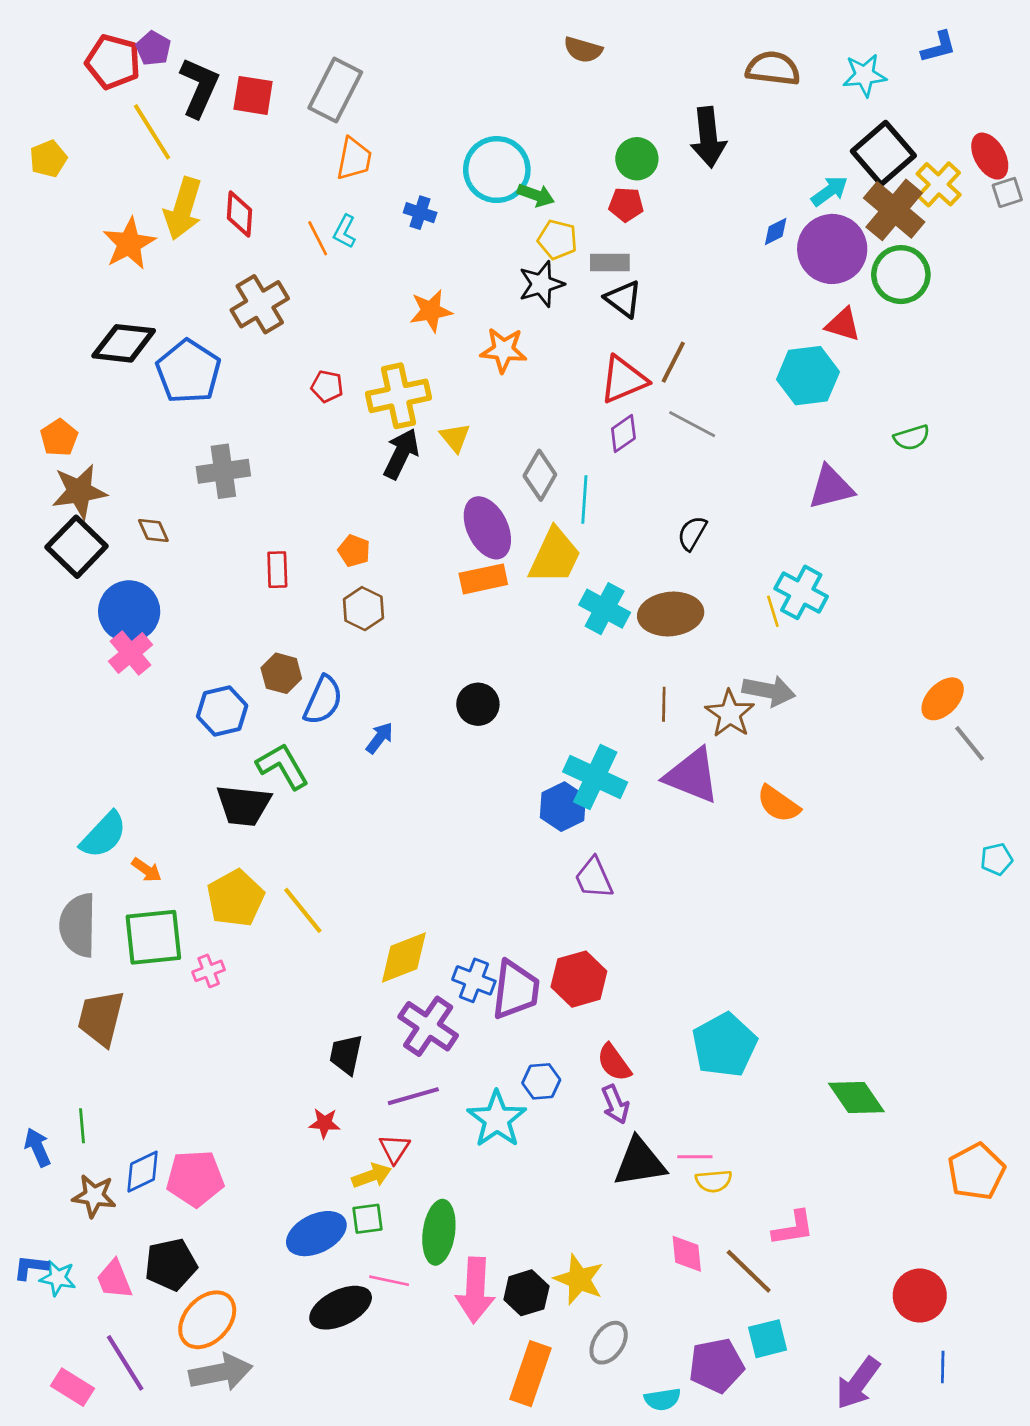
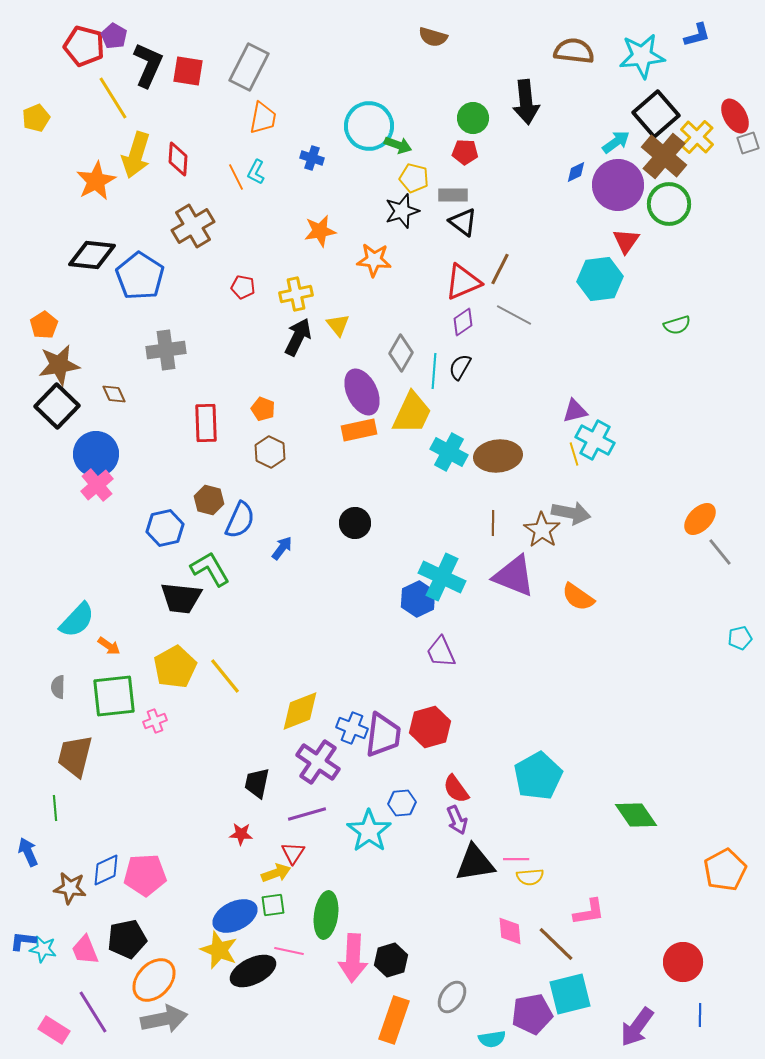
cyan star: (865, 75) -> (642, 56), size x1.4
red triangle: (843, 324) -> (626, 241), turned 48
yellow cross: (398, 396) -> (296, 294), size x0.7
purple triangle: (831, 487) -> (575, 411), moved, size x0.7
black semicircle: (692, 533) -> (460, 367), moved
red rectangle: (277, 570) -> (206, 423), size x1.4
gray semicircle: (78, 925) -> (58, 687), size x0.5
green line: (82, 1126) -> (55, 808), moved
yellow star: (579, 1279) -> (219, 950), moved
cyan square: (768, 1339) -> (570, 994), size x1.4

